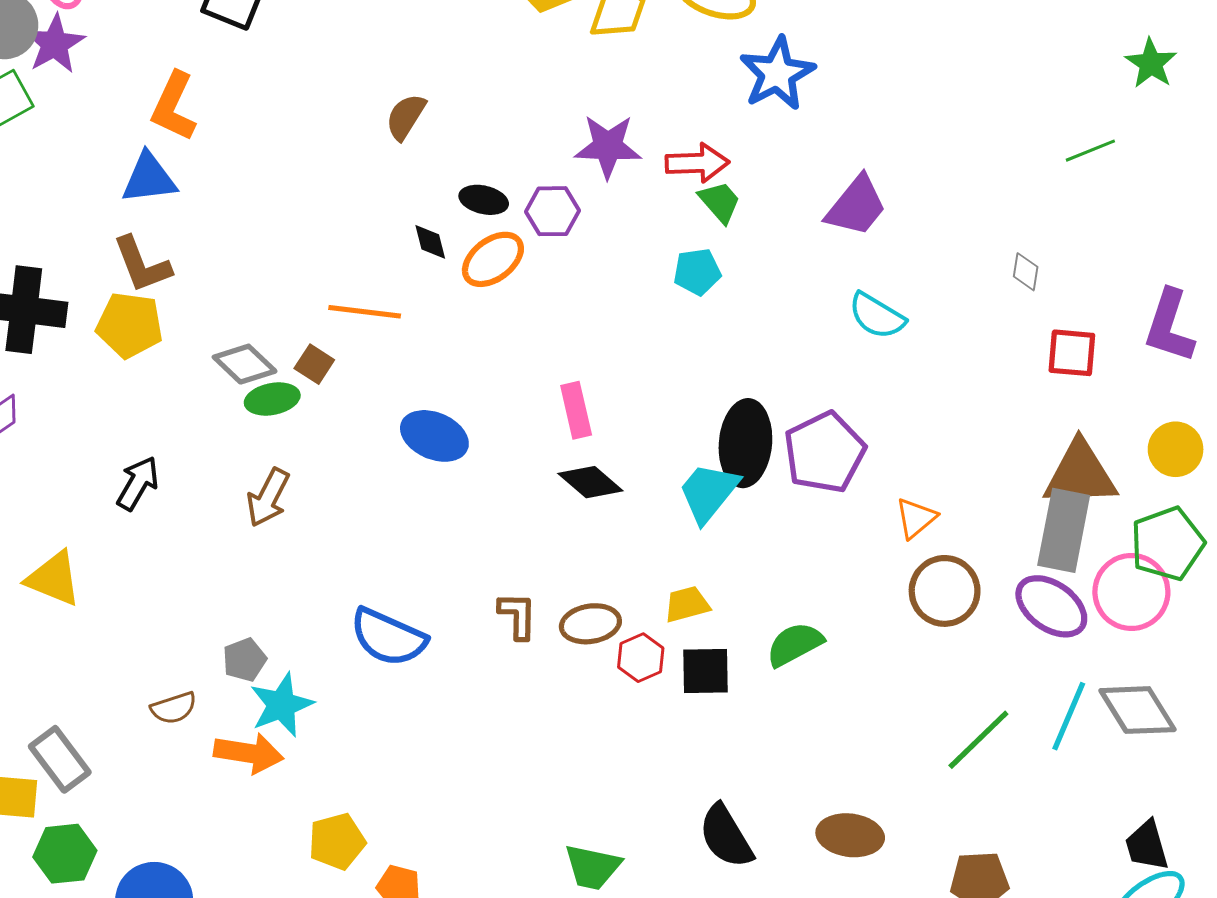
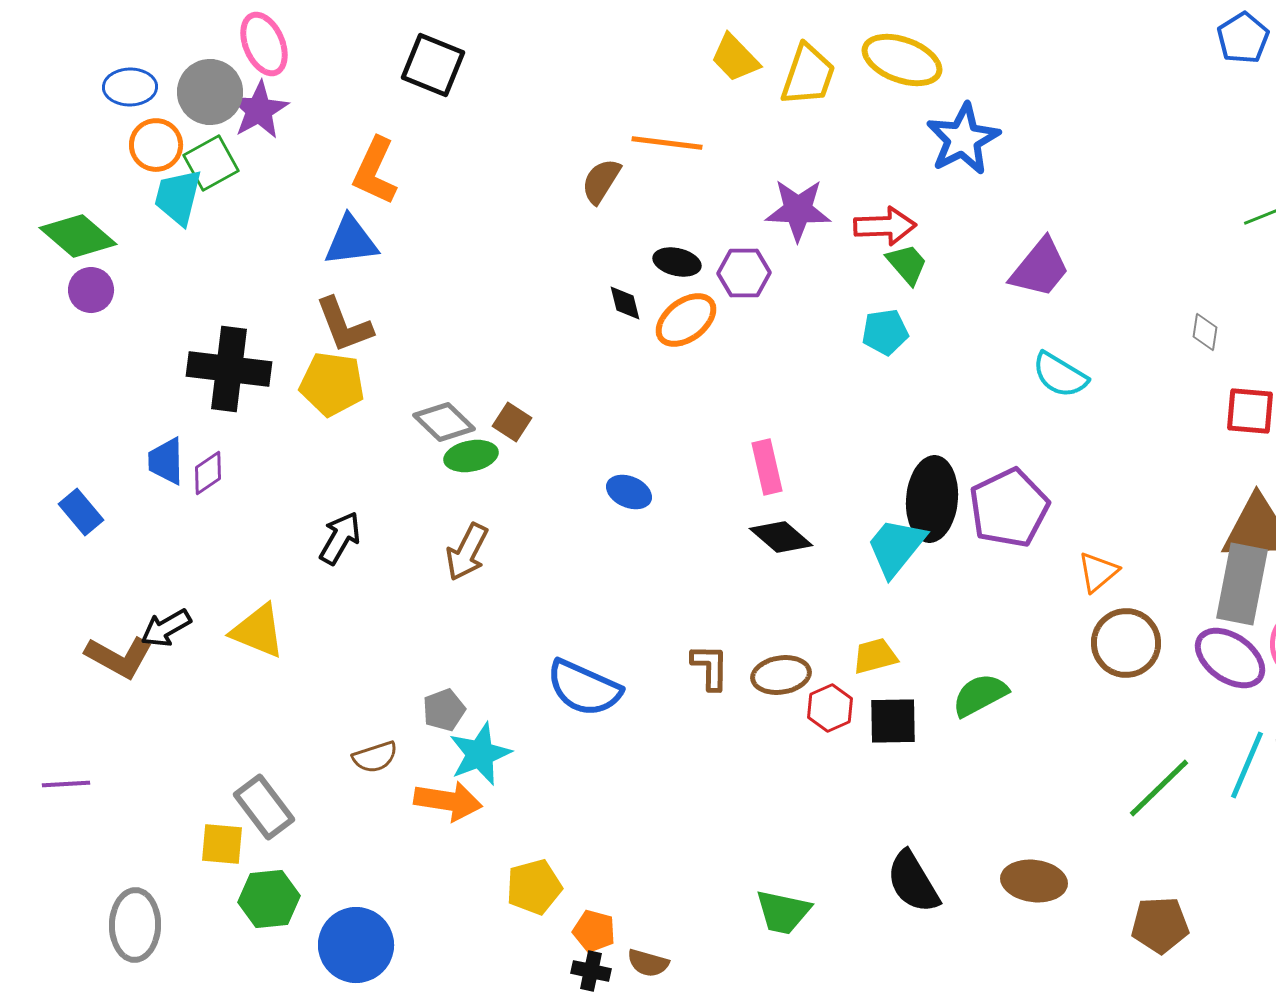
orange line: (365, 312) -> (667, 143), moved
blue ellipse: (434, 436) -> (629, 492), size x0.7

